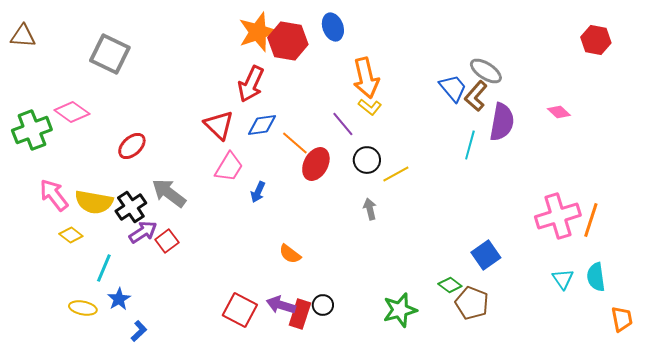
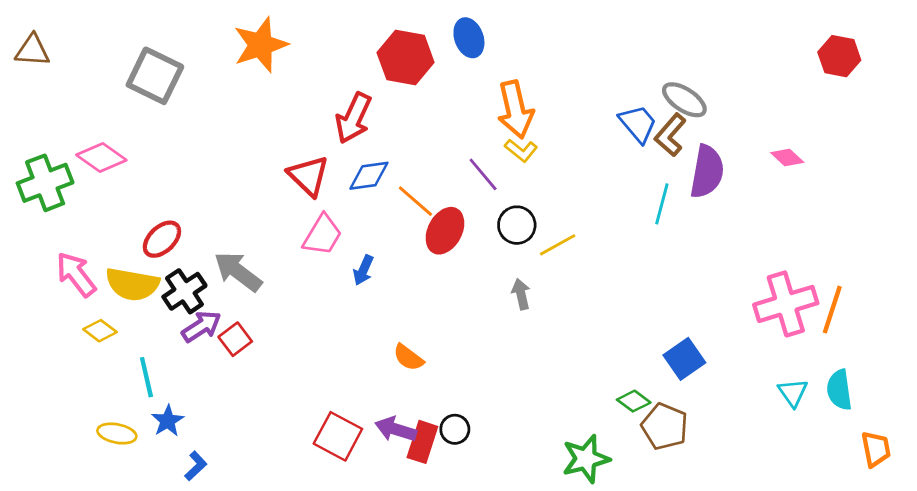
orange star: (258, 32) -> (261, 45), moved
red ellipse: (132, 146) -> (162, 239), moved
cyan line: (104, 268) -> (146, 377), turned -36
green star: (400, 310) -> (586, 459), moved

